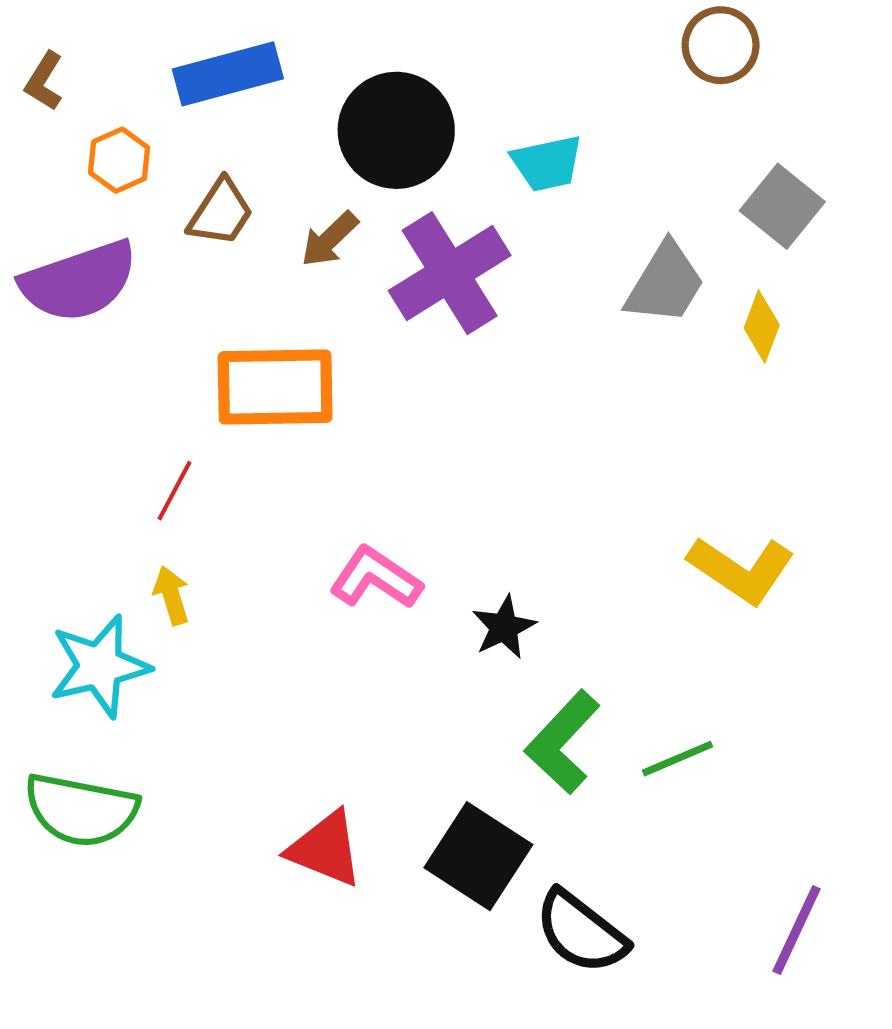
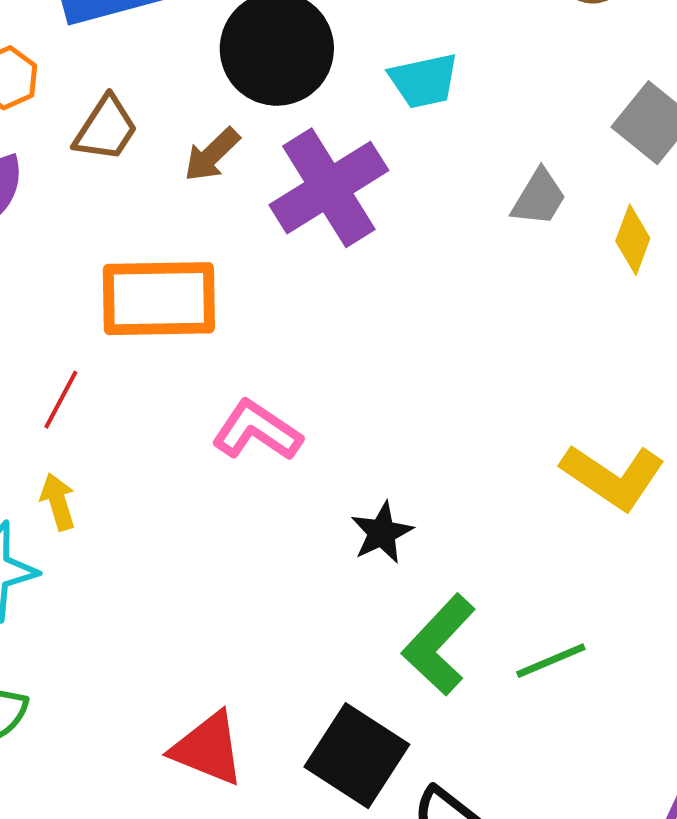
gray trapezoid: (665, 283) -> (539, 198), size x0.7
pink L-shape: (376, 578) -> (257, 431), moved

